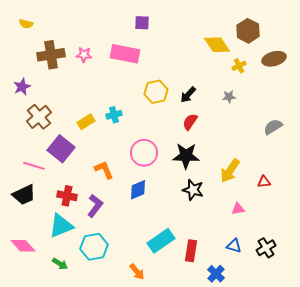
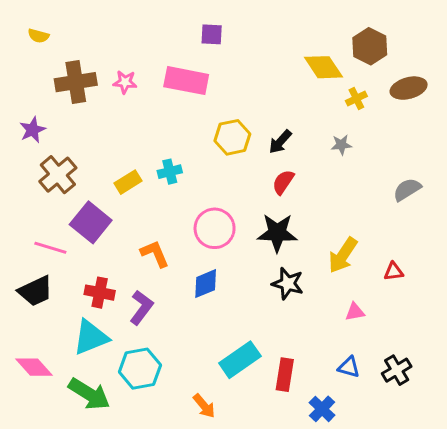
green arrow: (60, 264) -> (89, 394), size x1.8

